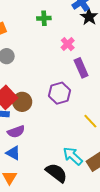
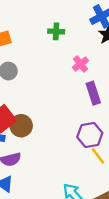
purple hexagon: (59, 93) -> (90, 135), moved

